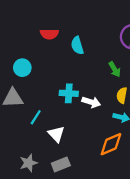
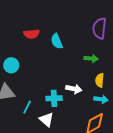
green arrow: (115, 69) -> (91, 58), turned -48
cyan cross: (69, 93) -> (54, 98), moved

